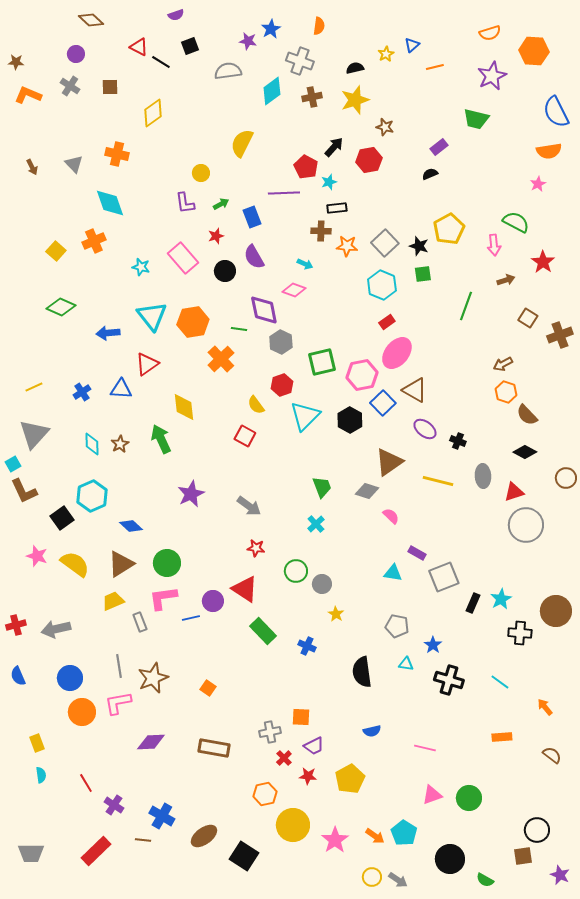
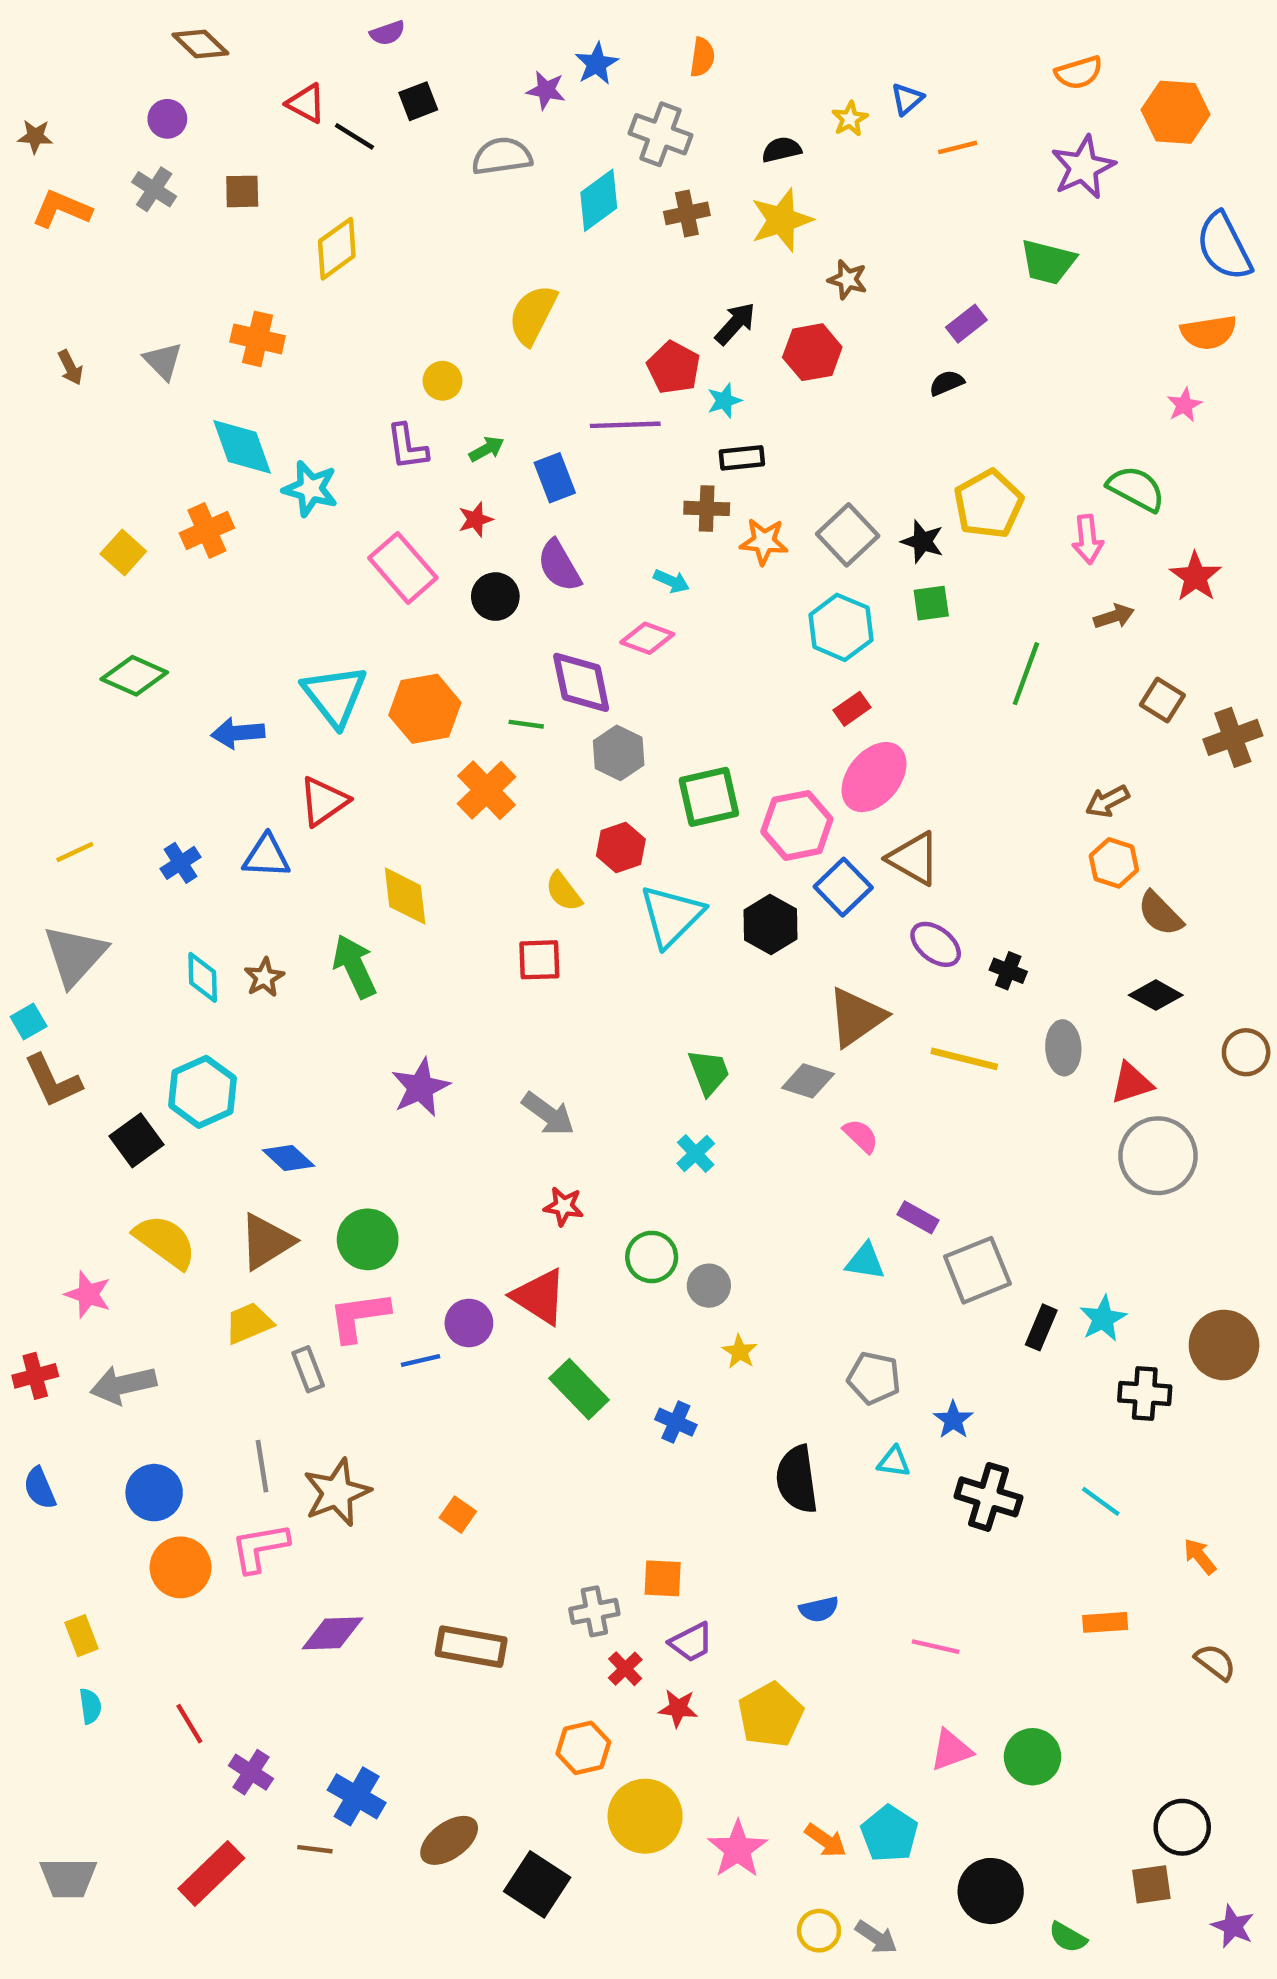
cyan star: (141, 267) -> (310, 489), moved, size x1.4
red square: (245, 436) -> (539, 960), turned -30
pink star: (37, 556) -> (88, 1294), moved

